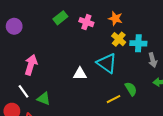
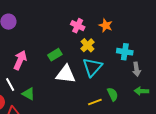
green rectangle: (60, 18) -> (55, 55), moved
yellow cross: (119, 39) -> (88, 45), moved
cyan triangle: (107, 63) -> (92, 67), turned 30
white triangle: (80, 74) -> (66, 74), size x1.5

